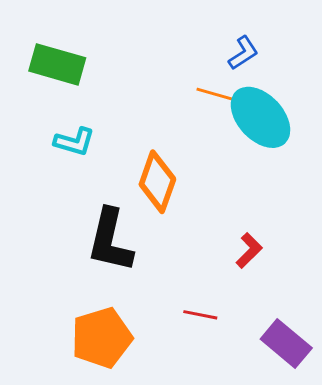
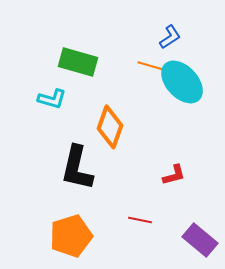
green rectangle: (57, 64) -> (78, 62), moved
red L-shape: (249, 250) -> (174, 175), turned 30

